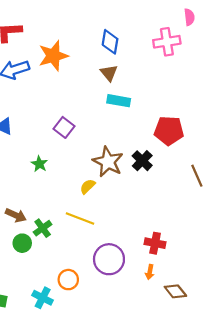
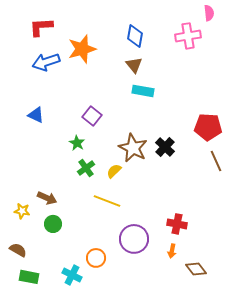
red pentagon: (169, 131) -> (208, 127), moved
green star: (39, 164) -> (77, 143), moved
green cross: (43, 228) -> (86, 168), moved

